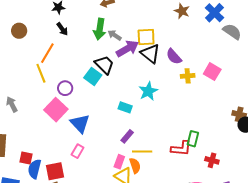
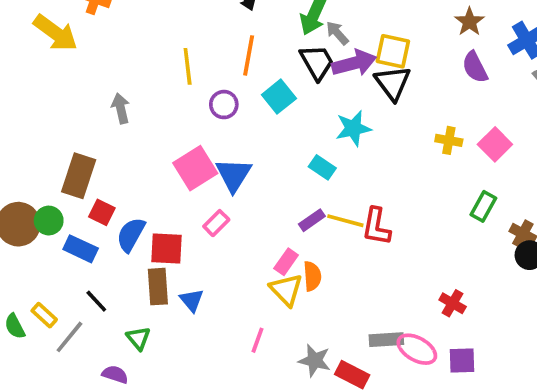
orange line: (47, 53) -> (249, 55), moved, turned -35
purple semicircle: (174, 56) -> (475, 67), moved
black trapezoid: (104, 65) -> (317, 62), moved
cyan star: (148, 91) -> (353, 128), moved
pink square: (56, 110) -> (195, 168), moved
green rectangle: (193, 139) -> (483, 206), moved
red L-shape: (181, 148) -> (376, 226), moved, turned 80
yellow line: (142, 152) -> (345, 221), moved
red square: (26, 158) -> (102, 212), moved

